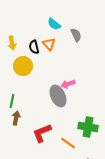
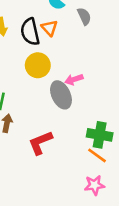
black semicircle: (34, 47) -> (30, 32), size x1.5
yellow circle: (23, 66) -> (38, 65), moved
orange line: (68, 143) -> (97, 155), moved

